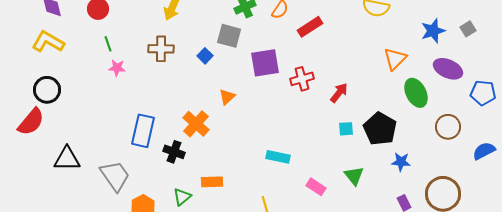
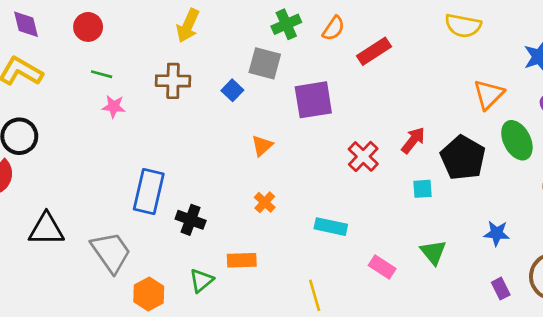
green line: (108, 44) -> (102, 74), turned -56
red cross: (302, 79) -> (363, 156), moved, turned -30
orange cross: (196, 124) -> (265, 202), moved, size x0.6
black pentagon: (380, 129) -> (463, 158), moved

